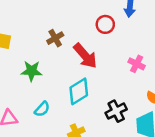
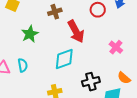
green star: (32, 71) -> (30, 34), turned 30
cyan semicircle: (42, 109) -> (23, 65), moved, turned -64

